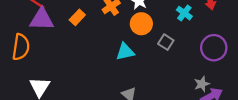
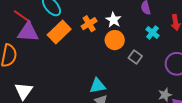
orange rectangle: (77, 17) -> (59, 32), size x1.6
cyan triangle: (125, 52) -> (97, 86), moved

